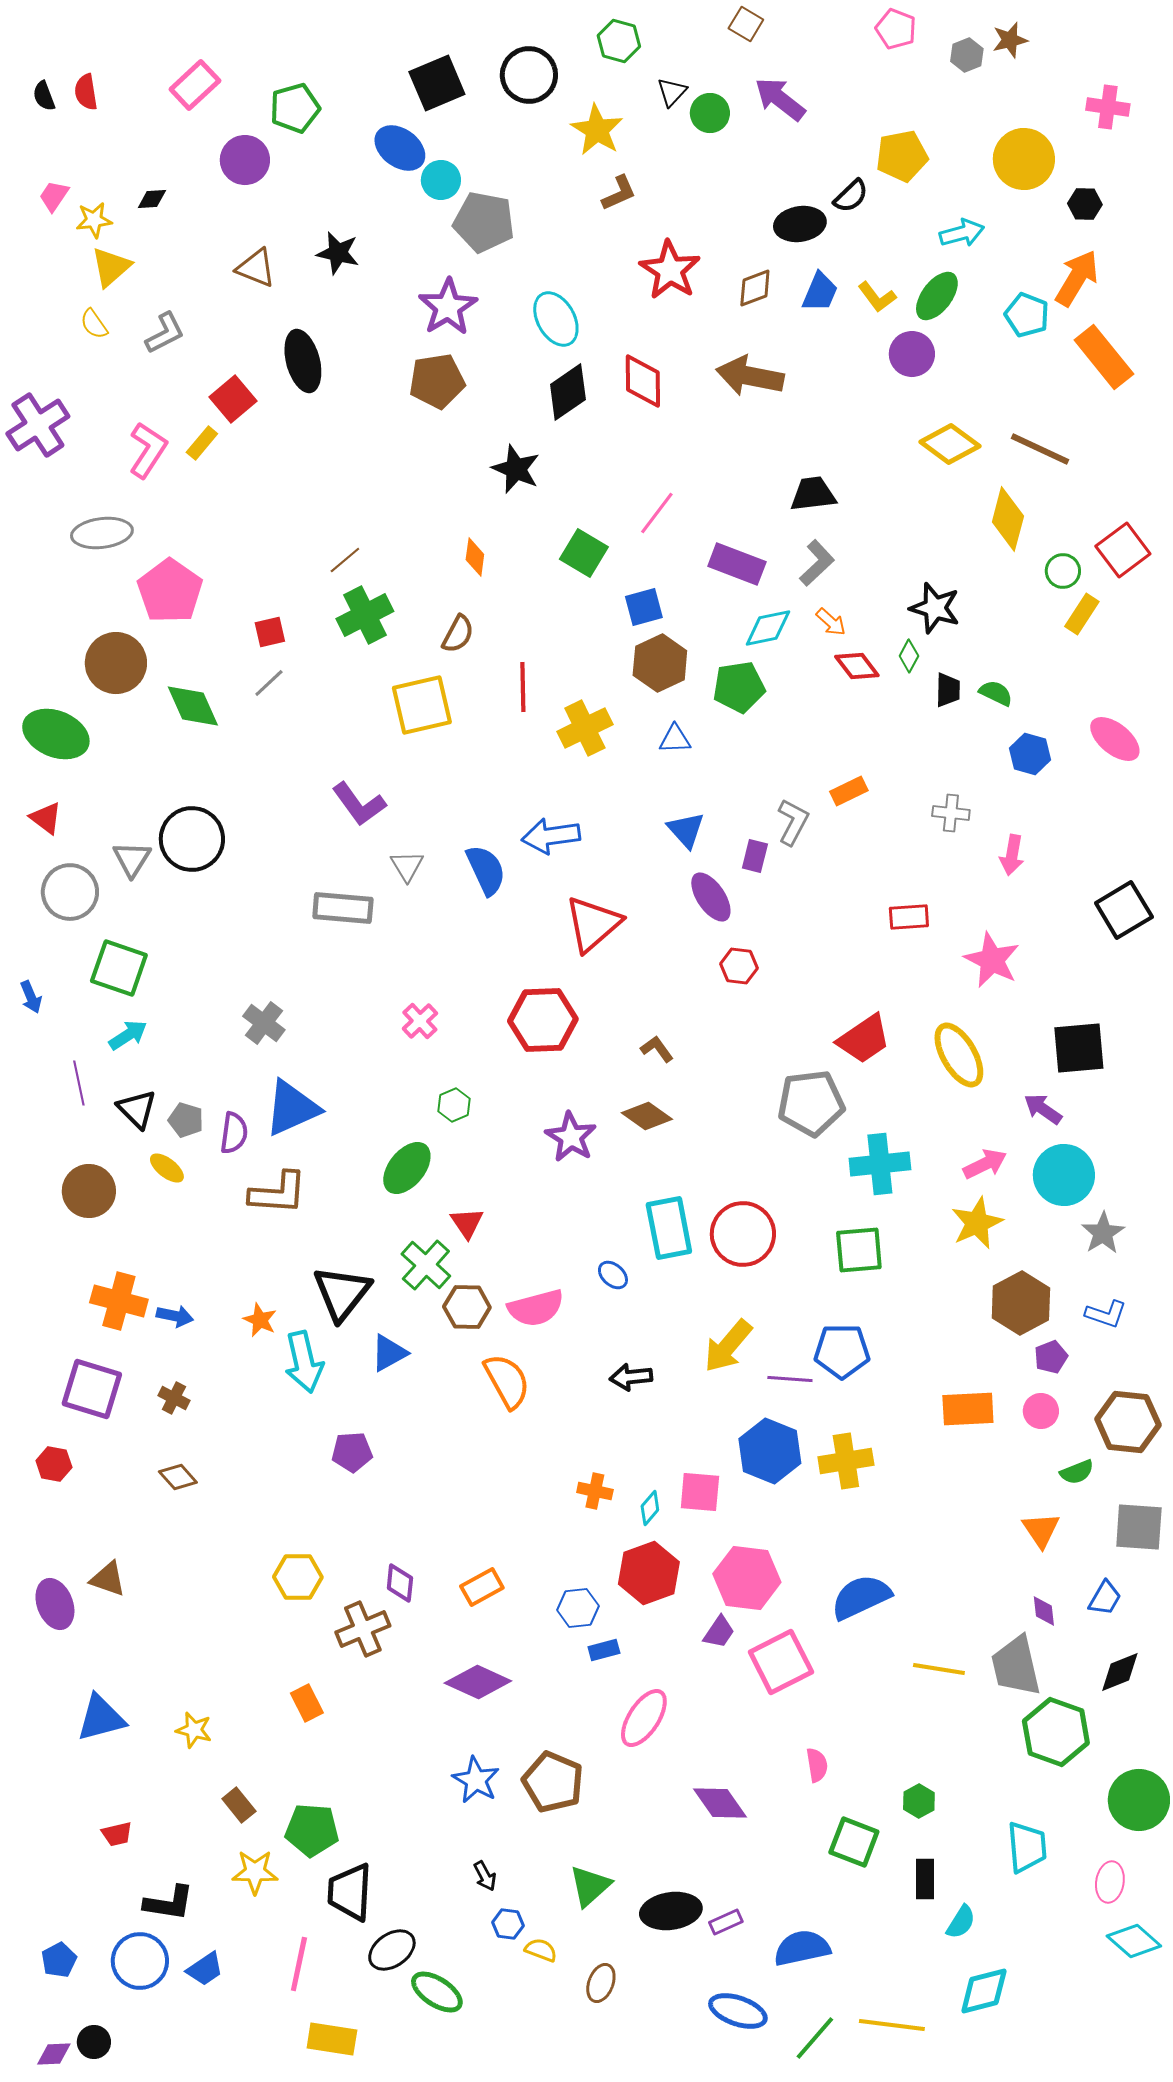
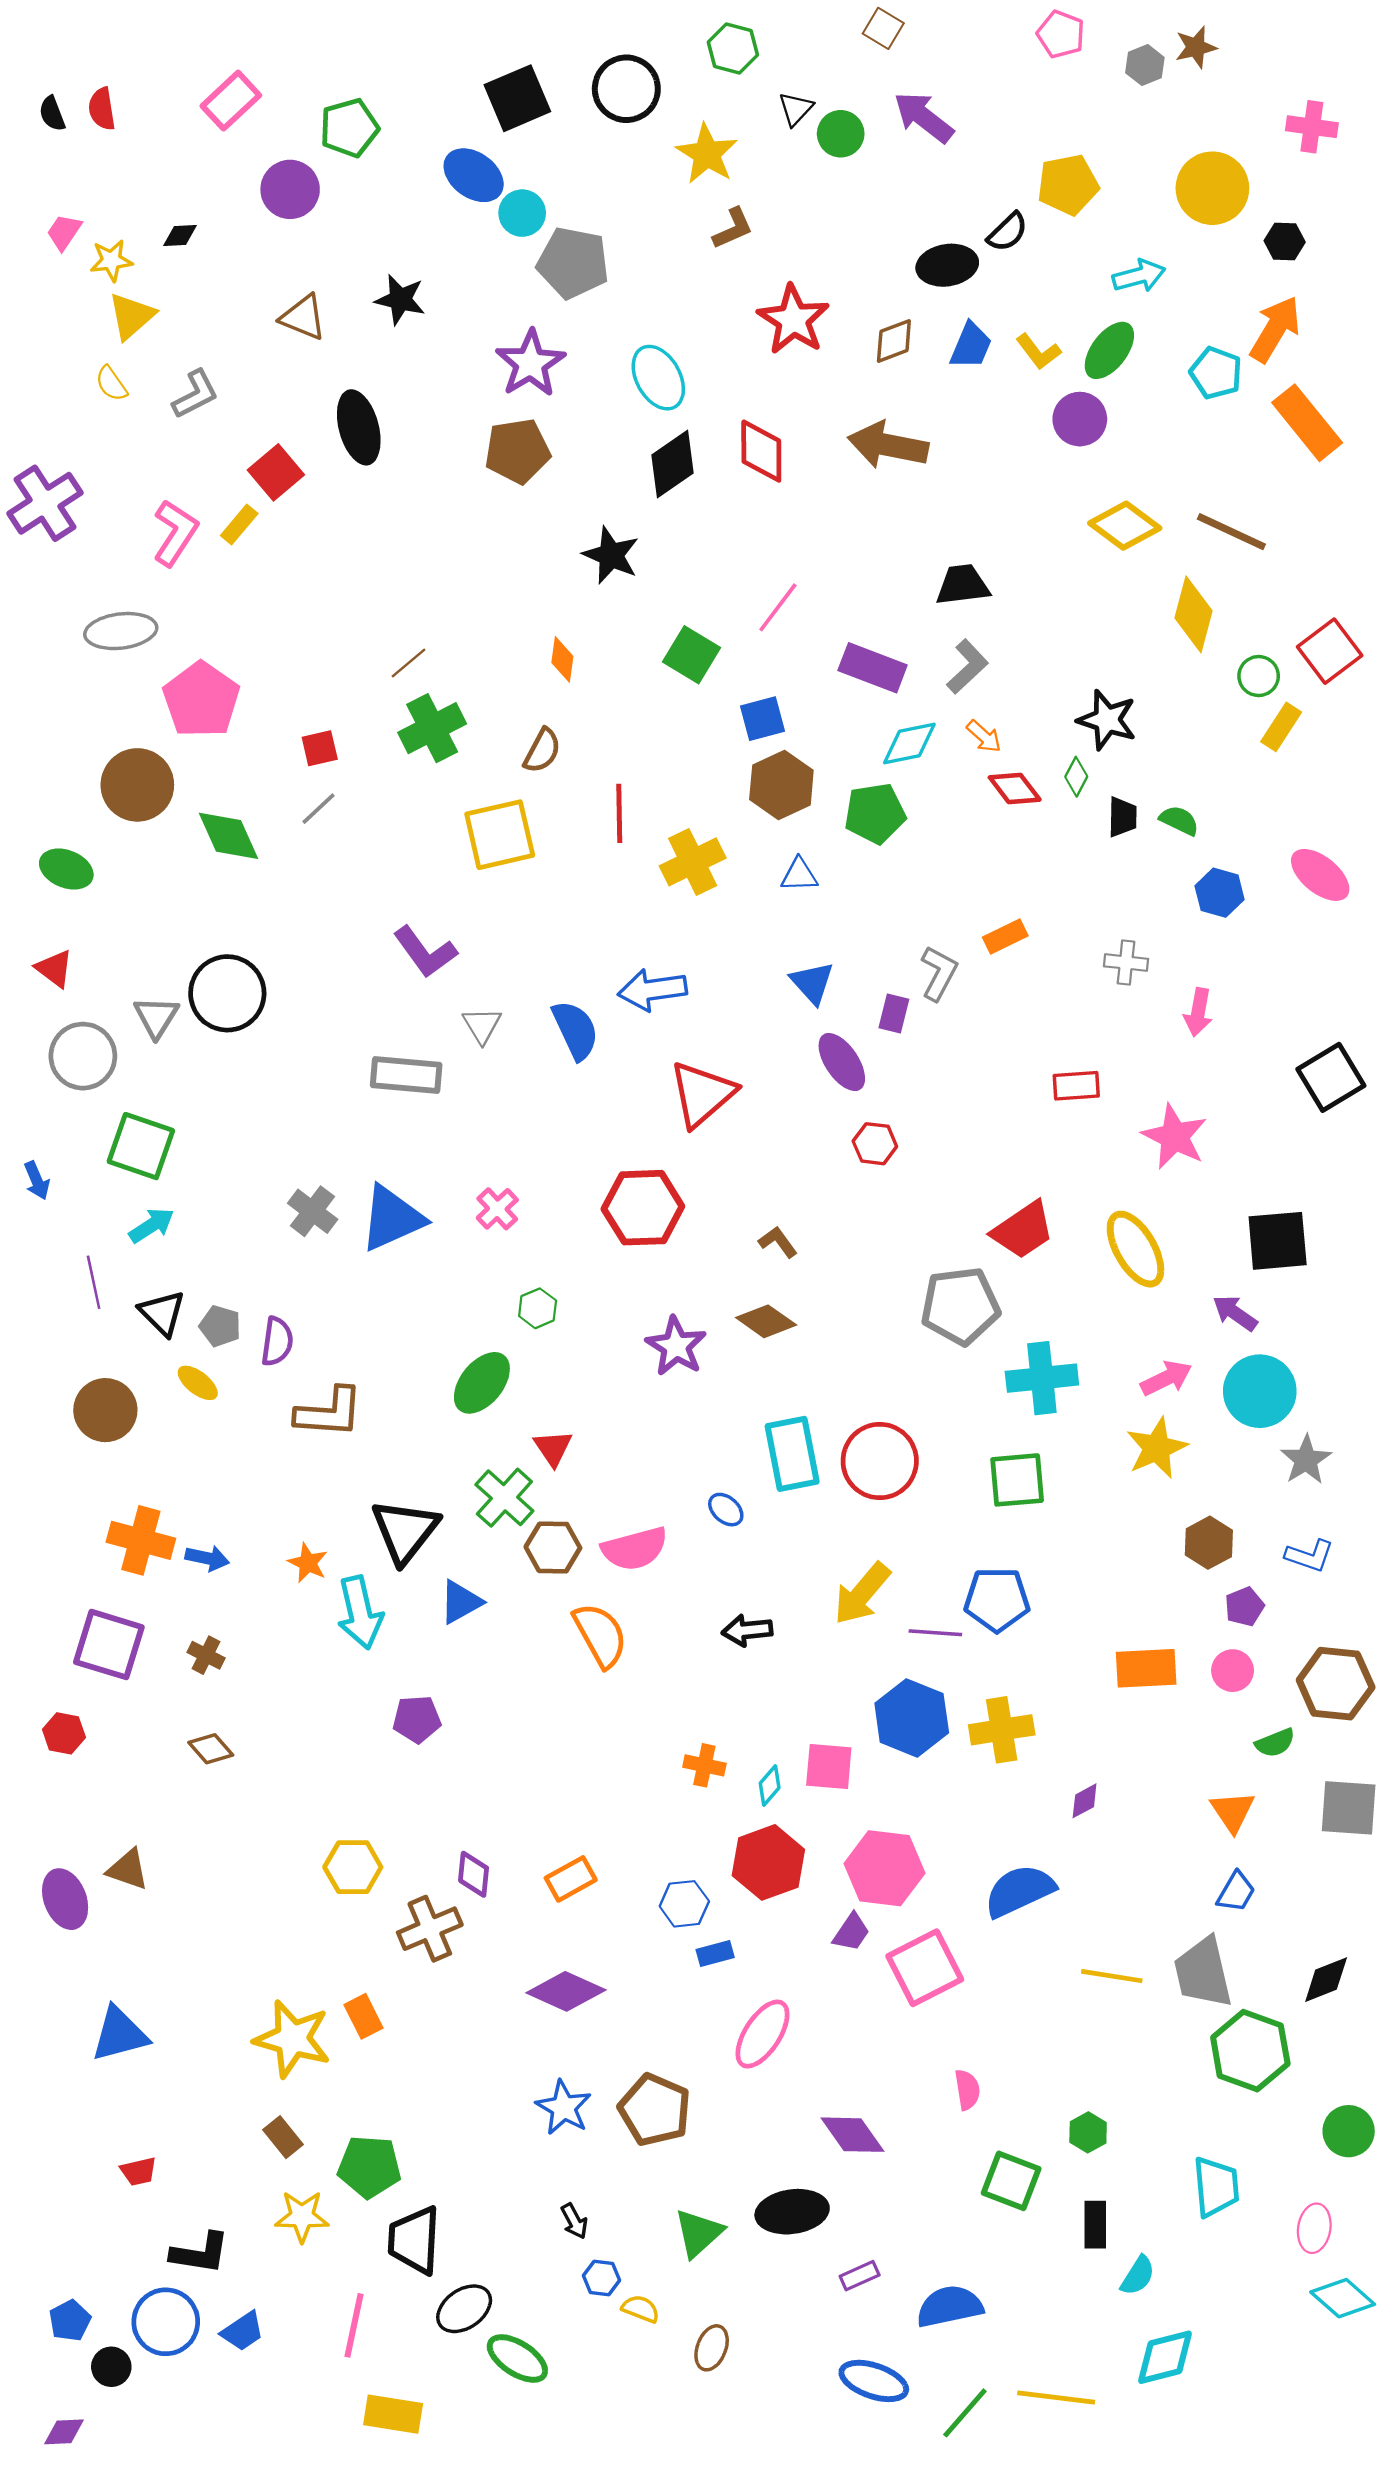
green ellipse: (56, 734) -> (66, 869), size x0.7
blue triangle: (292, 1108) -> (392, 1218), moved
brown hexagon: (1021, 1303) -> (1209, 1543), size x0.7
blue trapezoid: (1105, 1598) -> (1236, 1892), moved
purple diamond: (1044, 1611) -> (1085, 1801), moved, turned 68
yellow star: (194, 1730) -> (292, 2039), moved, size x1.8
green circle: (1139, 1800) -> (1349, 2131), size x0.7
black ellipse: (671, 1911) -> (792, 2212), moved
black circle: (94, 2042) -> (111, 2367), moved

